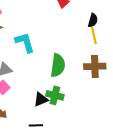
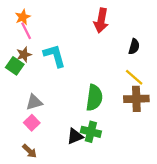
yellow line: (94, 35) -> (134, 77), moved, turned -36
cyan L-shape: (25, 42) -> (55, 56), moved

